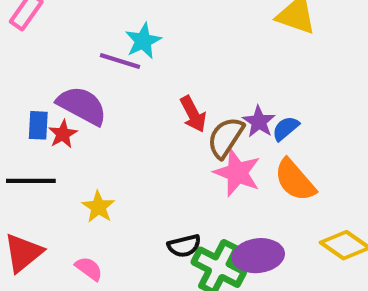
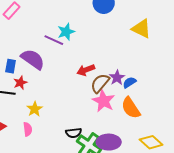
red arrow: (193, 114) -> (86, 70), turned 90
red star: (63, 134) -> (20, 83), moved
pink semicircle: (89, 269) -> (28, 129), moved, turned 40

